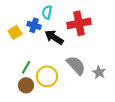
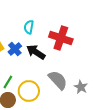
red cross: (79, 23) -> (61, 38), turned 30
blue cross: (34, 25) -> (15, 49), moved, turned 32

